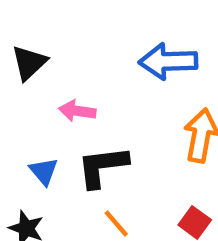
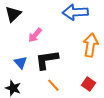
pink arrow: (77, 111) -> (35, 35), turned -56

